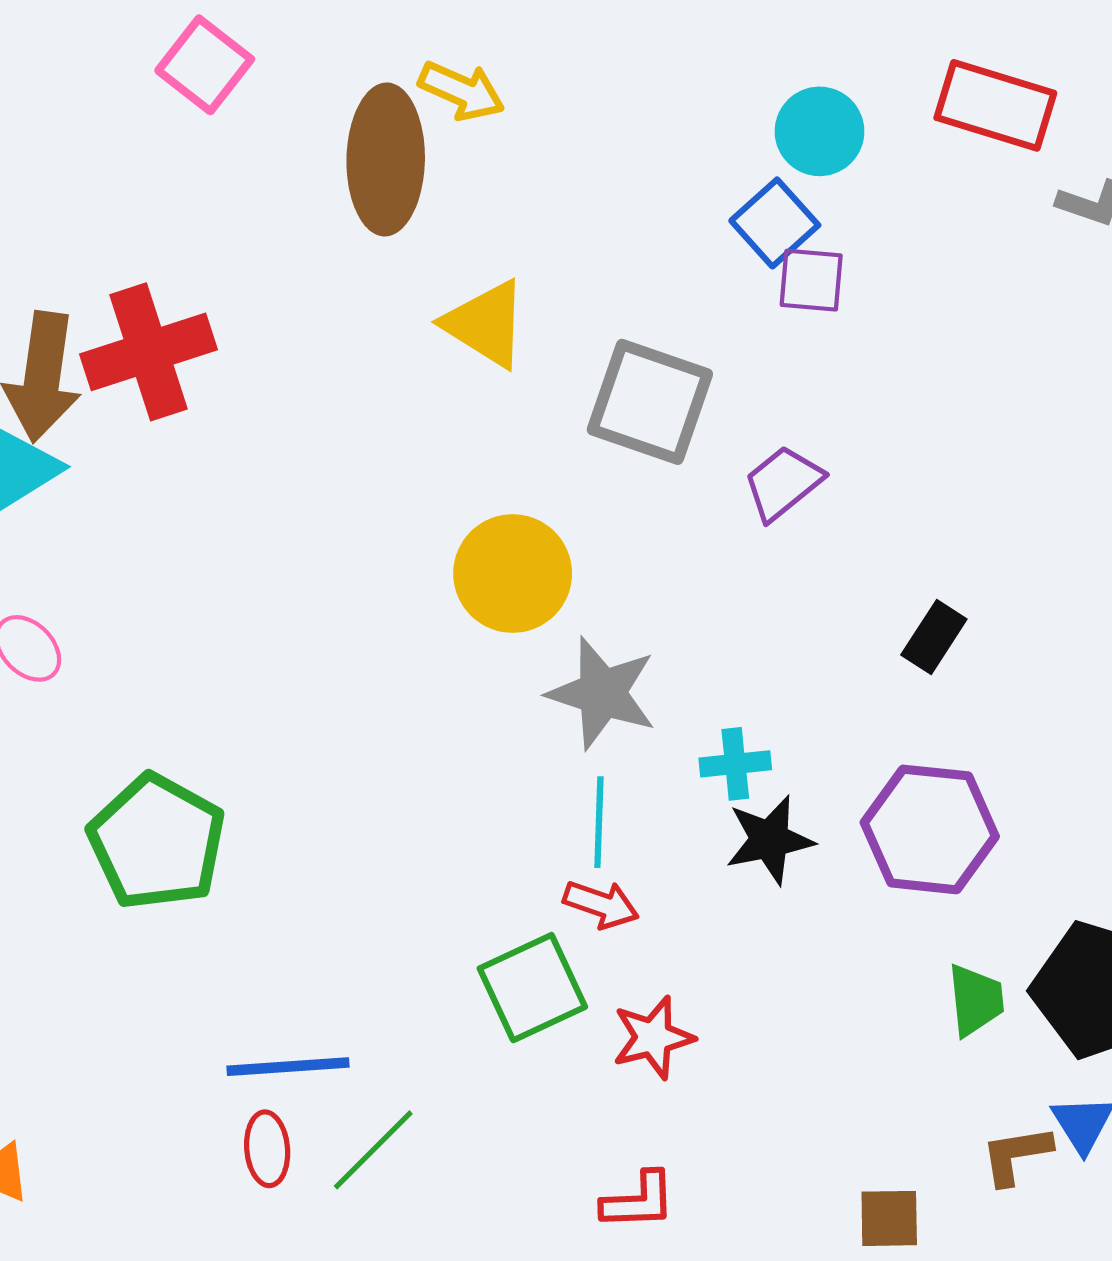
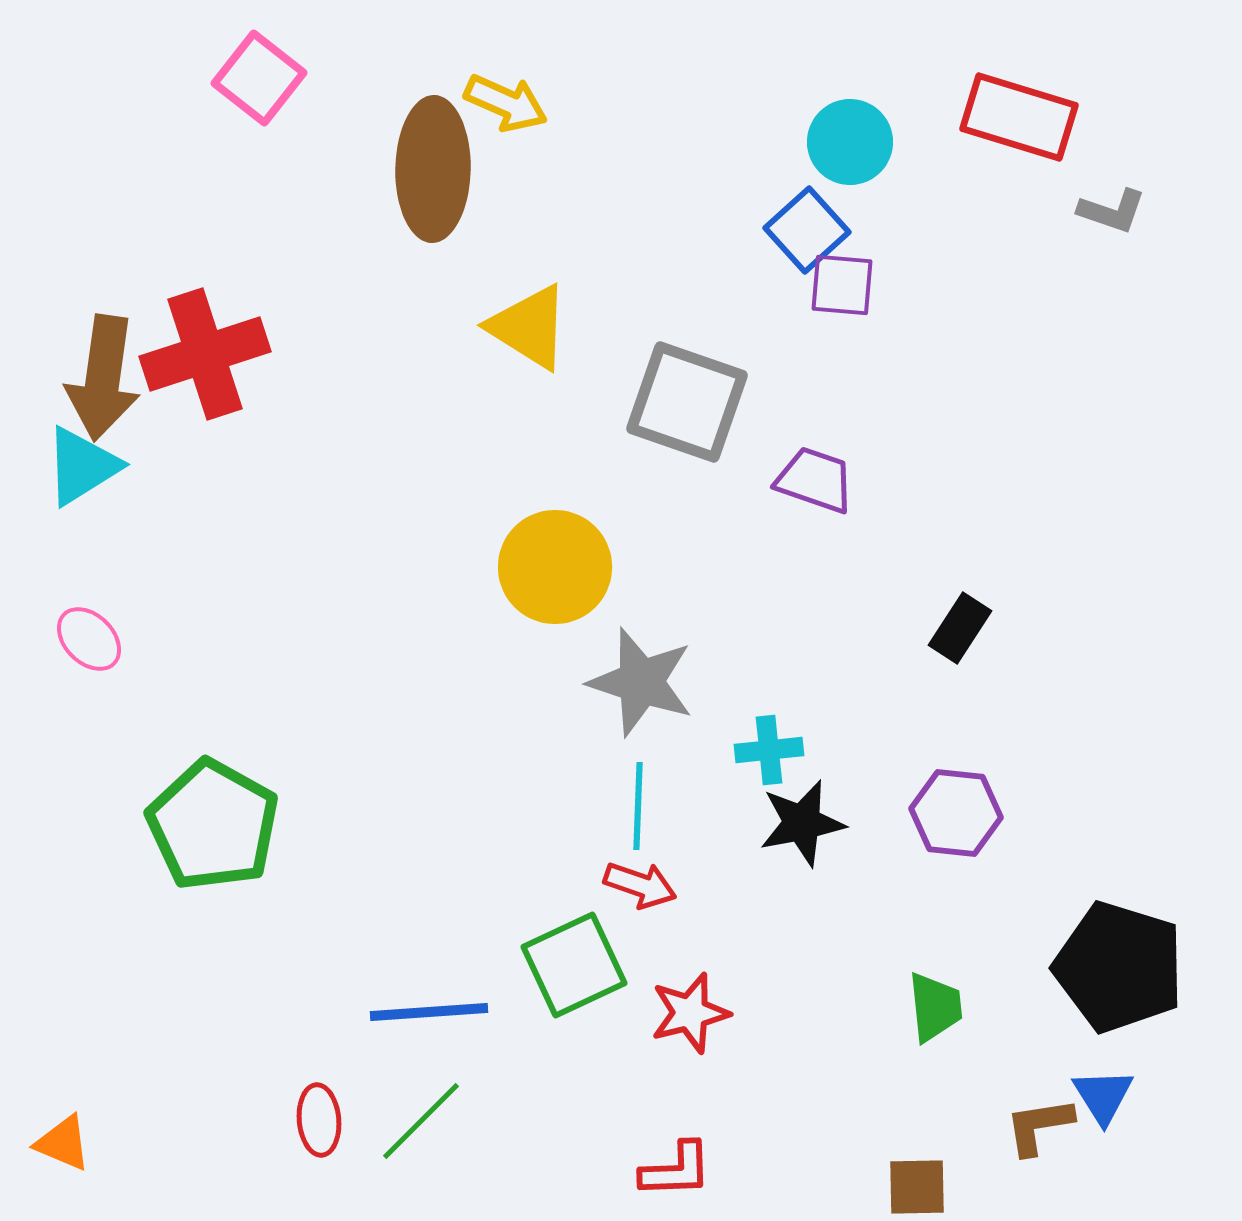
purple trapezoid: (783, 483) -> (815, 480), turned 58
purple hexagon: (930, 829) -> (956, 813), size x0.7
green trapezoid: (976, 1000) -> (935, 1007), moved
blue line: (288, 1067) -> (429, 1012), moved

